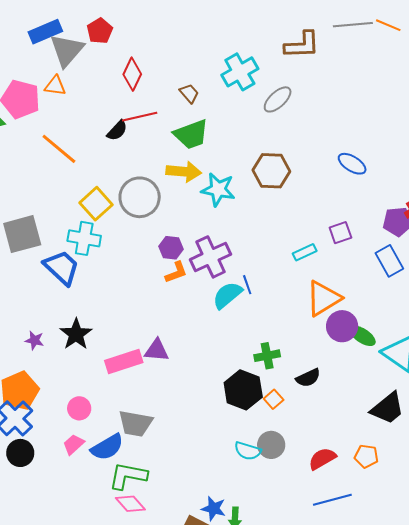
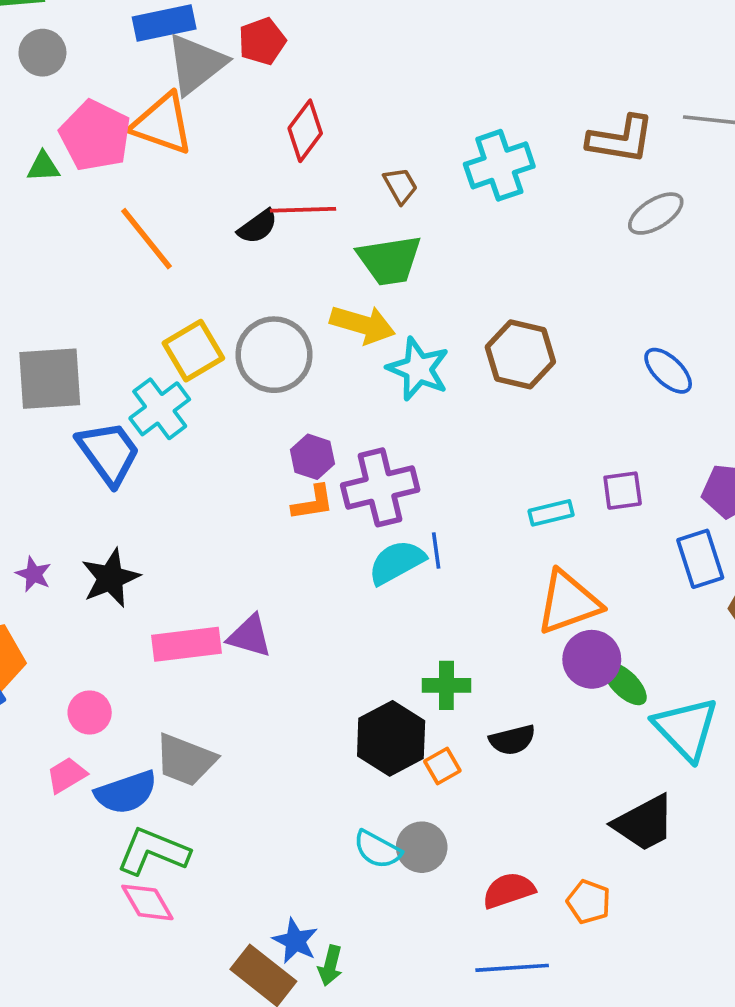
orange triangle: (55, 86) -> (162, 124), size x1.6
gray ellipse: (278, 99) -> (656, 214), moved
cyan cross: (84, 238) -> (160, 409), turned 32

